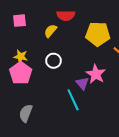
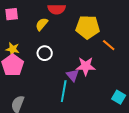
pink star: (96, 74) -> (86, 66), turned -30
cyan line: (73, 100) -> (64, 91), turned 35

